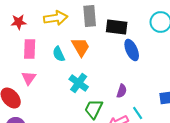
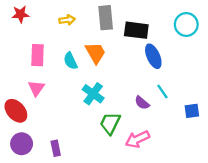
yellow arrow: (56, 18) -> (67, 20), size x0.6
red star: (19, 22) -> (20, 14), moved
purple semicircle: (122, 91) -> (142, 103), turned 112
cyan line: (138, 113) -> (162, 91), moved

